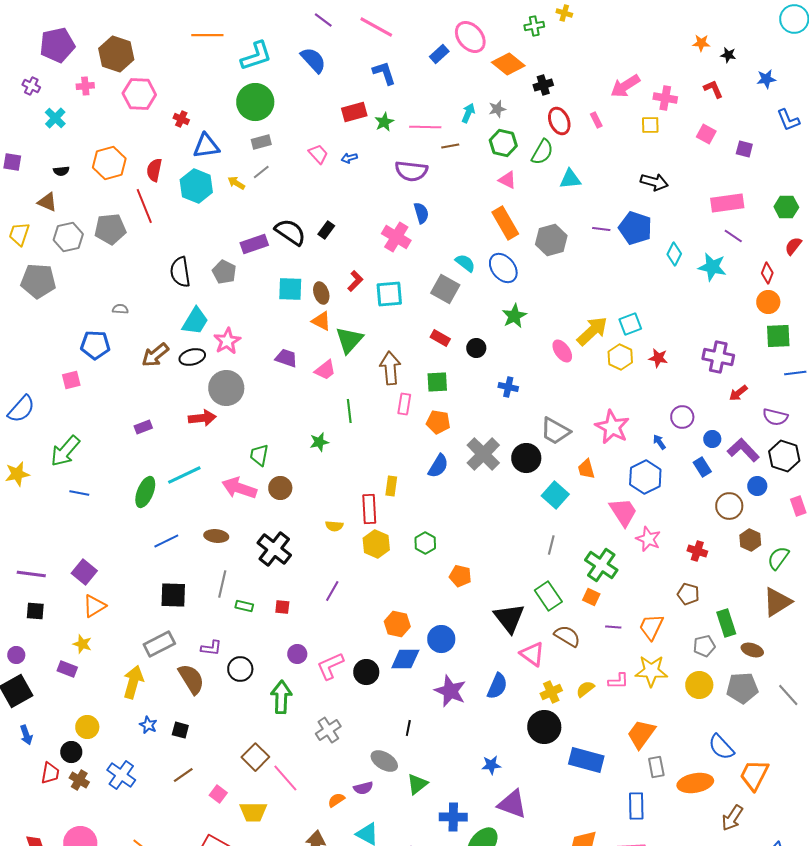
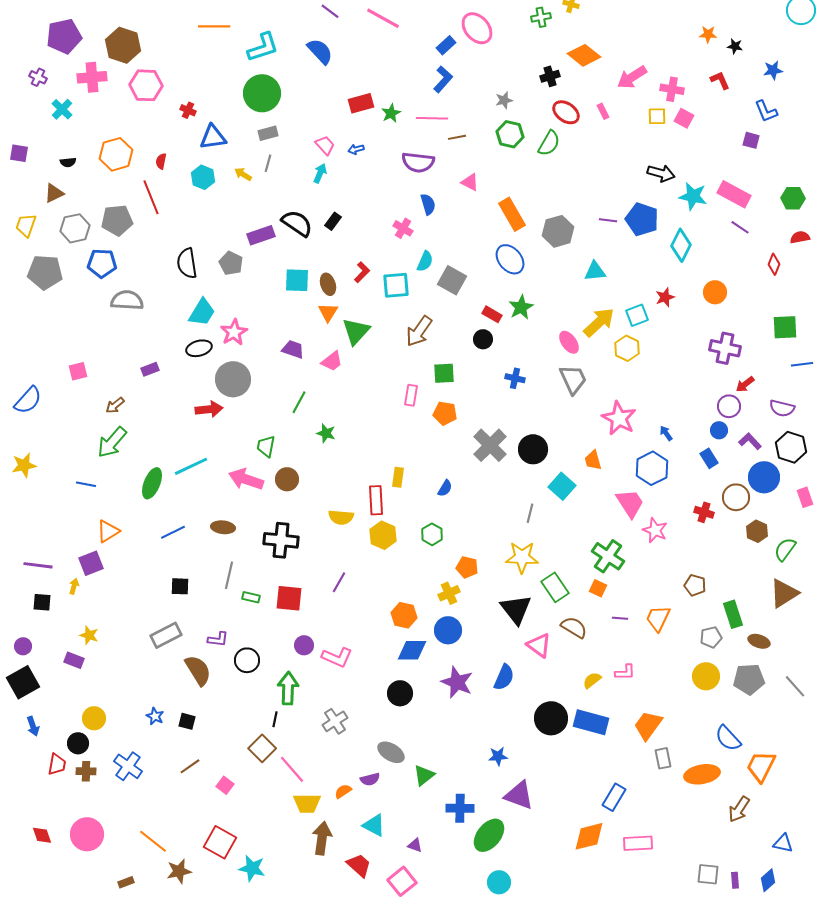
orange diamond: (508, 64) -> (584, 55), moved
blue L-shape: (384, 73) -> (443, 79), moved, turned 60
pink cross: (85, 86) -> (92, 77), size x1.6
cyan arrow: (468, 113) -> (320, 173), moved
blue L-shape: (788, 120) -> (766, 111), moved
red ellipse: (559, 121) -> (566, 112), turned -32
pink square: (706, 134) -> (684, 118), moved
red semicircle: (154, 170) -> (161, 161), size x0.7
gray line: (261, 172) -> (268, 163), turned -36
cyan triangle: (570, 179) -> (595, 271), moved
pink triangle: (507, 180) -> (470, 182), moved
cyan hexagon: (196, 186) -> (203, 177), size x0.7
brown triangle: (47, 202) -> (54, 193), turned -50
pink rectangle: (727, 203) -> (734, 194), turned 36
pink cross: (396, 237) -> (403, 228), size x0.7
red semicircle: (793, 246) -> (800, 237), turned 42
cyan diamond: (674, 254) -> (681, 245), size x1.4
cyan semicircle: (465, 263) -> (425, 261), moved, turned 75
cyan star: (712, 267) -> (693, 196), moved
orange circle: (768, 302) -> (715, 292), moved
gray semicircle: (120, 309) -> (127, 300), size x2.0
orange triangle: (321, 321) -> (328, 312), turned 35
red rectangle: (440, 338) -> (492, 314), moved
blue pentagon: (95, 345) -> (102, 263), moved
brown arrow: (155, 355) -> (115, 405), moved, size x0.7
red star: (658, 358) -> (665, 297), moved, turned -30
brown arrow: (390, 368) -> (419, 331), moved, turned -140
green line: (349, 411) -> (299, 402), moved, turned 35
purple circle: (682, 417) -> (729, 406), moved
purple rectangle: (143, 427) -> (150, 369), moved
gray trapezoid: (555, 431) -> (573, 379), moved, turned -144
green star: (319, 442) -> (326, 433), turned 30
purple L-shape: (743, 450) -> (750, 441), size x0.7
green arrow: (65, 451) -> (112, 442), moved
blue semicircle: (438, 466) -> (445, 488), moved, size x0.7
blue circle: (757, 486) -> (764, 477), size x1.6
yellow semicircle: (334, 526) -> (341, 517), size x1.4
gray line: (551, 545) -> (530, 513), moved
black cross: (274, 549) -> (281, 540), turned -32
red cross: (697, 551) -> (704, 512), moved
purple square: (84, 572) -> (91, 563), turned 30
black square: (173, 595) -> (180, 586), size x0.7
orange triangle: (94, 606) -> (108, 531), moved
red square: (282, 607) -> (289, 598), size x1.8
pink L-shape: (330, 666) -> (337, 657), turned -132
yellow star: (651, 671) -> (522, 557), moved
black circle: (366, 672) -> (400, 693), moved
yellow arrow: (133, 682) -> (74, 586), moved, size x0.5
yellow cross: (551, 692) -> (449, 593), moved
black line: (408, 728) -> (275, 719), moved
blue rectangle: (586, 760) -> (591, 722), moved
brown cross: (79, 780) -> (86, 771), turned -30
blue rectangle: (636, 806) -> (614, 797), moved, turned 32
yellow trapezoid: (253, 812) -> (307, 803), moved

